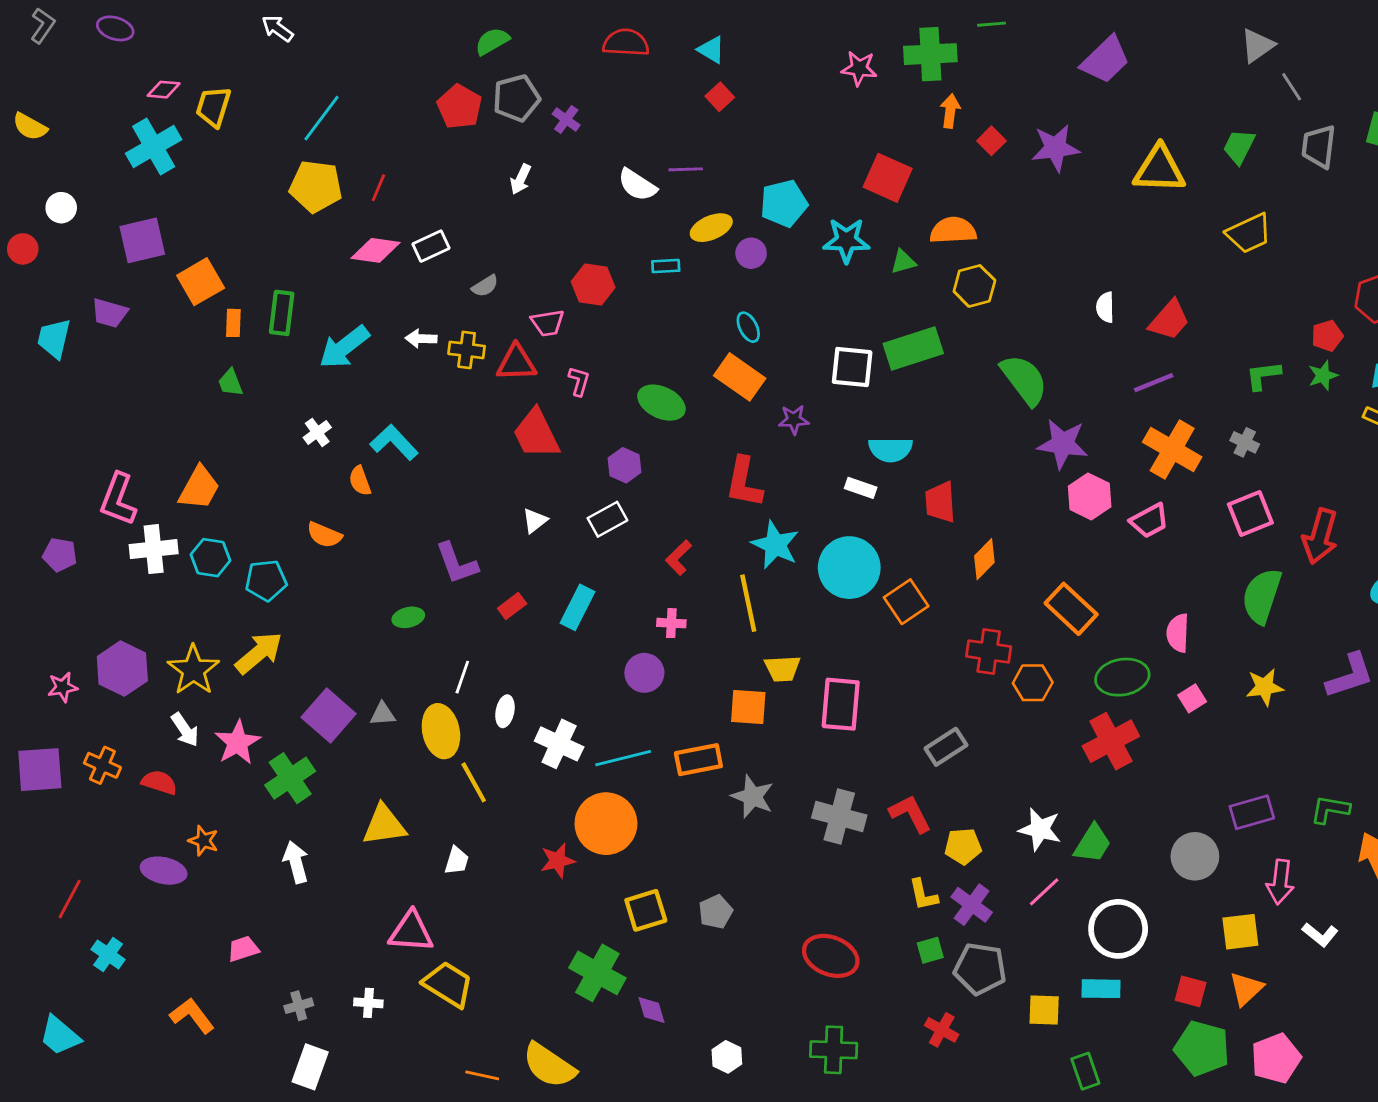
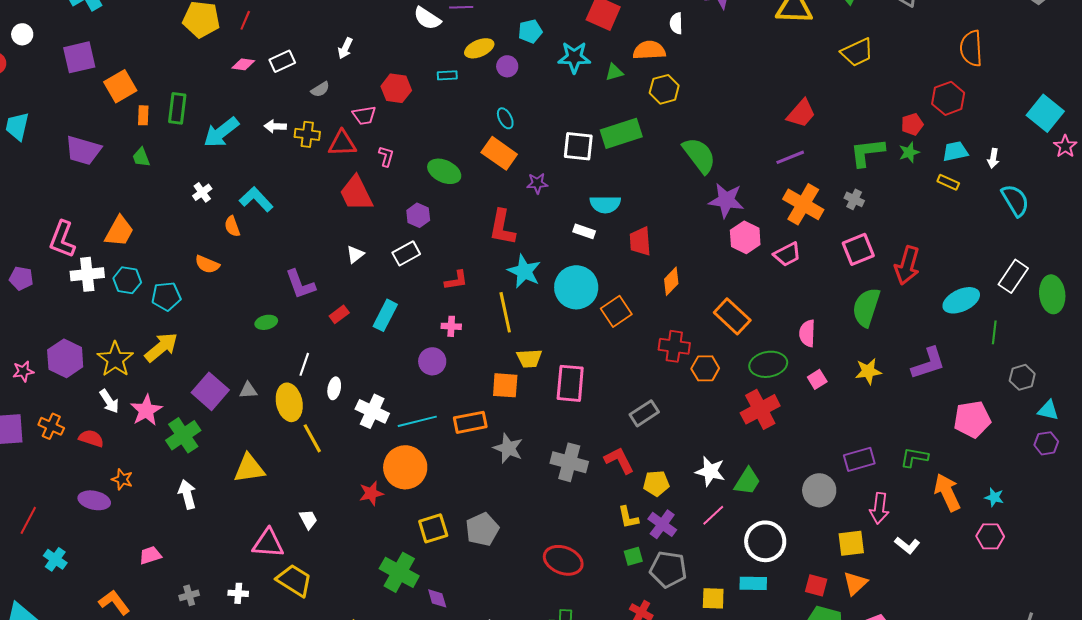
white arrow: (521, 179) -> (345, 48), moved
cyan pentagon: (784, 203) -> (530, 31), size x0.7
pink diamond: (376, 250) -> (243, 64), size x0.7
white semicircle: (1105, 307) -> (676, 23), moved
purple trapezoid: (110, 313) -> (83, 150), moved, size x1.4
green L-shape: (1263, 376) -> (867, 152), size x1.4
red L-shape: (679, 558) -> (456, 280), turned -145
white trapezoid: (457, 861) -> (308, 519), moved, turned -45
gray pentagon: (716, 912) -> (482, 529), size x1.4

